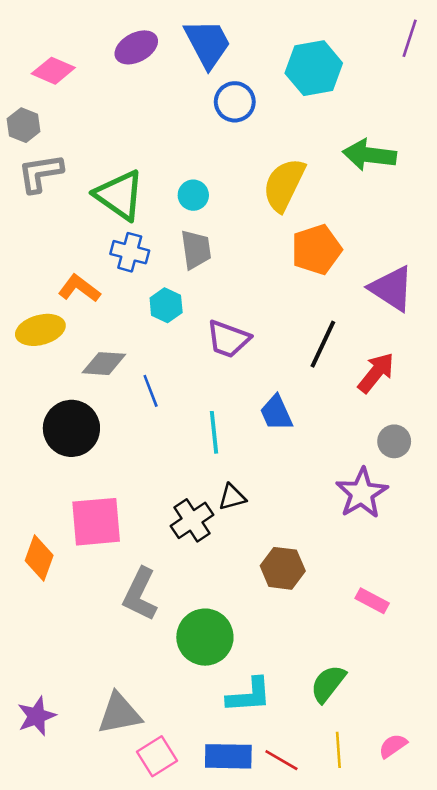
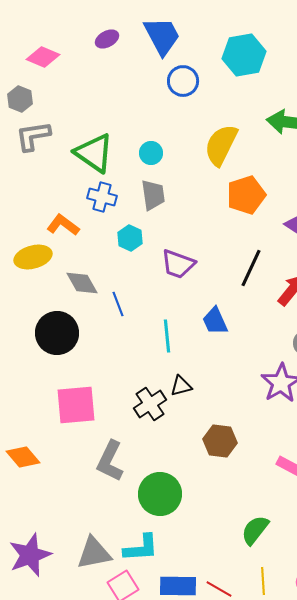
purple ellipse: (136, 47) -> (107, 39), size x0.7
gray diamond: (104, 364) -> (82, 283), turned 56
orange diamond: (39, 558) -> (23, 457), moved, turned -60
cyan L-shape: (249, 695) -> (141, 548), moved
purple star: (36, 716) -> (30, 555), size x1.4

